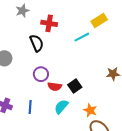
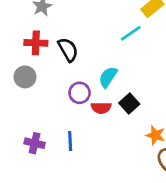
red cross: (49, 23) -> (36, 43), moved
cyan semicircle: (61, 107) -> (108, 77), moved

